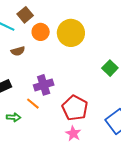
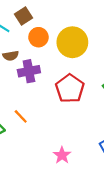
purple cross: (44, 85) -> (29, 71), moved
red pentagon: (75, 108) -> (70, 89), moved

